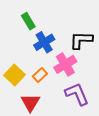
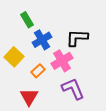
yellow square: (15, 75) -> (14, 57), moved

